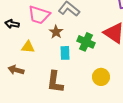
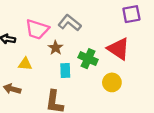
yellow circle: (101, 77) -> (112, 82), moved

